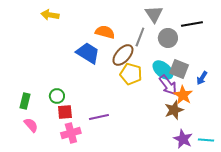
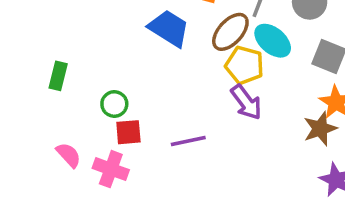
cyan ellipse: (163, 70) -> (273, 41), moved
purple arrow: (168, 85) -> (246, 102), moved
green rectangle: (25, 101) -> (58, 76), moved
pink cross: (71, 133) -> (111, 169), moved, turned 36

